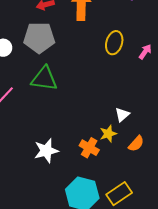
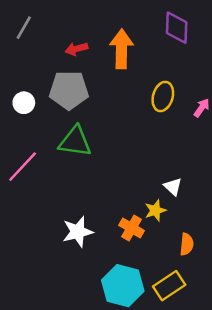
white triangle: (122, 115) -> (173, 187), turned -35
orange semicircle: (136, 144) -> (187, 244), moved, turned -36

